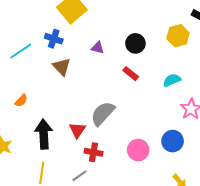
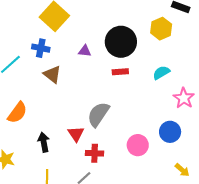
black circle: (135, 43) -> (121, 42), size x1.6
red rectangle: (131, 74) -> (120, 72), turned -35
orange semicircle: (21, 101) -> (17, 113), size x1.6
black arrow: (44, 134) -> (44, 142), size x0.7

